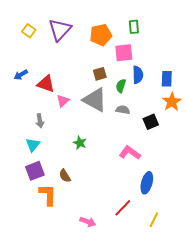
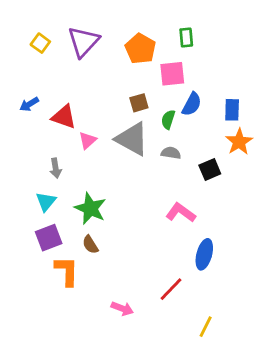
orange pentagon: (101, 35) -> (140, 49), turned -30
blue semicircle: (138, 75) -> (192, 104), turned 30
green star: (80, 143) -> (90, 208), moved, size x1.6
yellow line: (154, 220) -> (206, 327), moved

